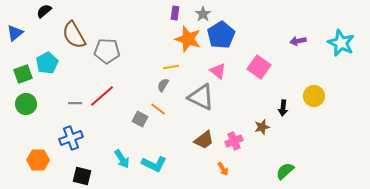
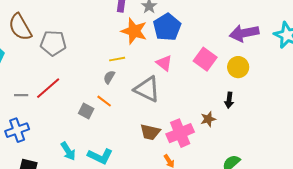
purple arrow: (298, 41) -> (244, 33), size x1.8
yellow circle: (314, 96) -> (238, 67), moved
brown trapezoid: (204, 140) -> (150, 132), turned 50
pink cross: (234, 141) -> (180, 133), size x1.5

